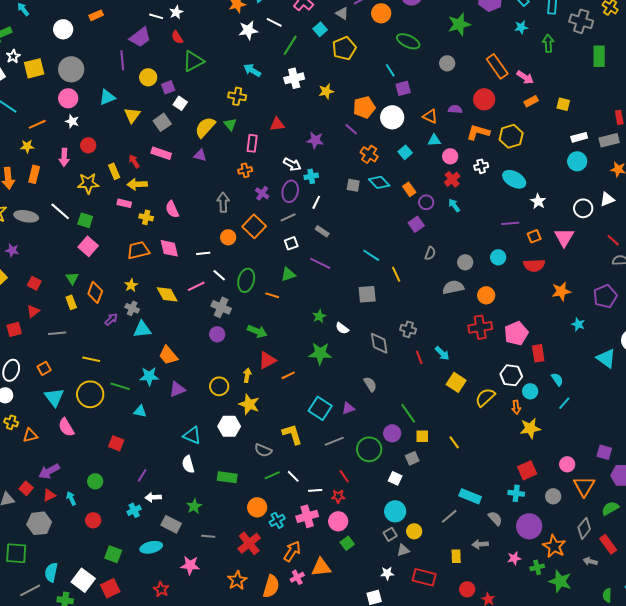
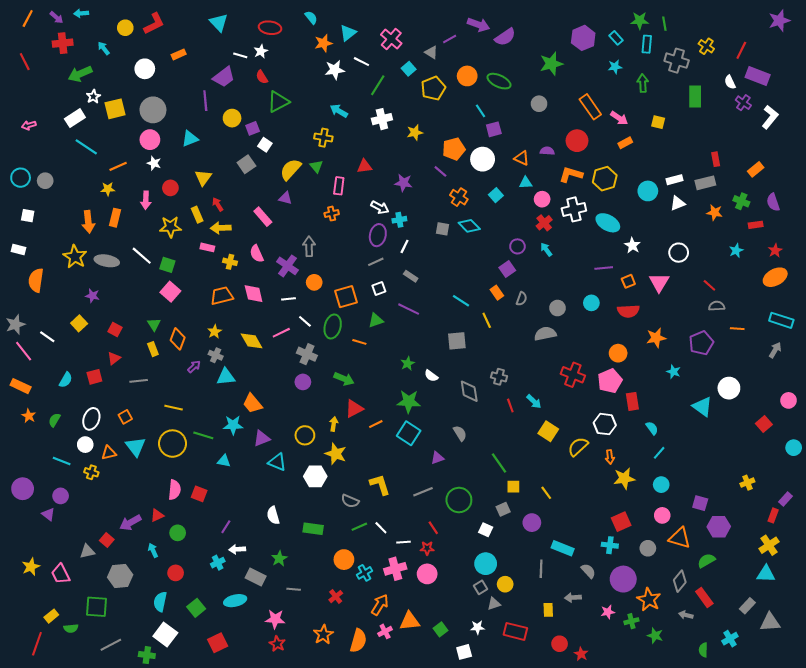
orange circle: (381, 13) -> (467, 76), moved
yellow square: (563, 104) -> (658, 122), moved
yellow triangle: (132, 115) -> (203, 178), moved
pink rectangle: (161, 153) -> (263, 217), moved, turned 30
cyan circle: (577, 161) -> (648, 191), moved
white cross: (481, 166) -> (574, 209), size x1.6
orange rectangle: (409, 189) -> (497, 293), moved
purple cross: (262, 193) -> (287, 266), moved, size x1.5
white triangle: (607, 199) -> (678, 203), moved
orange square: (254, 226) -> (346, 297), moved, turned 30
orange circle: (486, 295) -> (618, 353), moved
red cross: (480, 327) -> (573, 375), turned 30
cyan circle: (530, 391) -> (661, 485), moved
cyan square: (320, 408) -> (409, 433), moved
pink semicircle: (66, 427) -> (175, 490), moved, turned -144
purple circle: (392, 433) -> (532, 523), moved
orange triangle: (30, 435) -> (109, 453), moved
cyan triangle: (192, 435) -> (277, 462), moved
orange triangle: (584, 486) -> (680, 538), turned -45
red triangle: (49, 495) -> (157, 515), moved
gray line: (449, 516) -> (541, 569), turned -48
red cross: (249, 543) -> (336, 597), size x0.6
green square: (347, 543) -> (440, 629), moved
green square: (113, 554) -> (196, 608), turned 30
cyan semicircle: (51, 572) -> (160, 602), moved
green star: (560, 581) -> (655, 636), size x0.7
red square: (110, 588) -> (218, 643), moved
red star: (161, 589) -> (277, 644), moved

